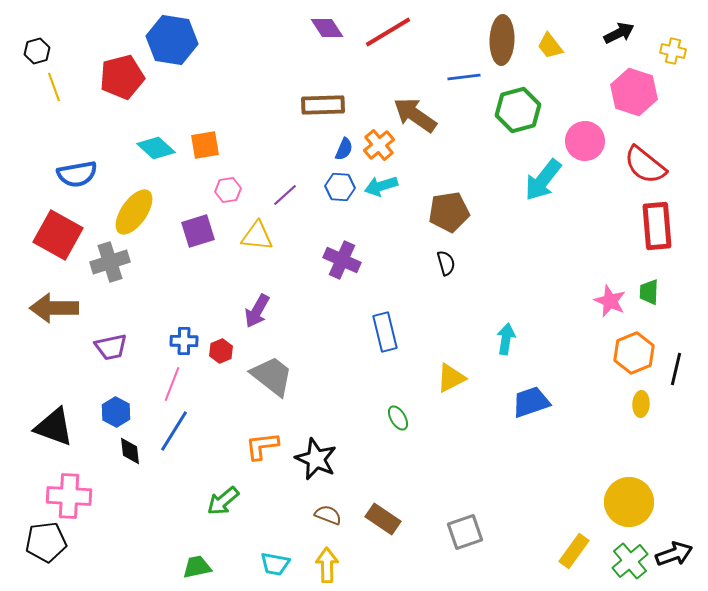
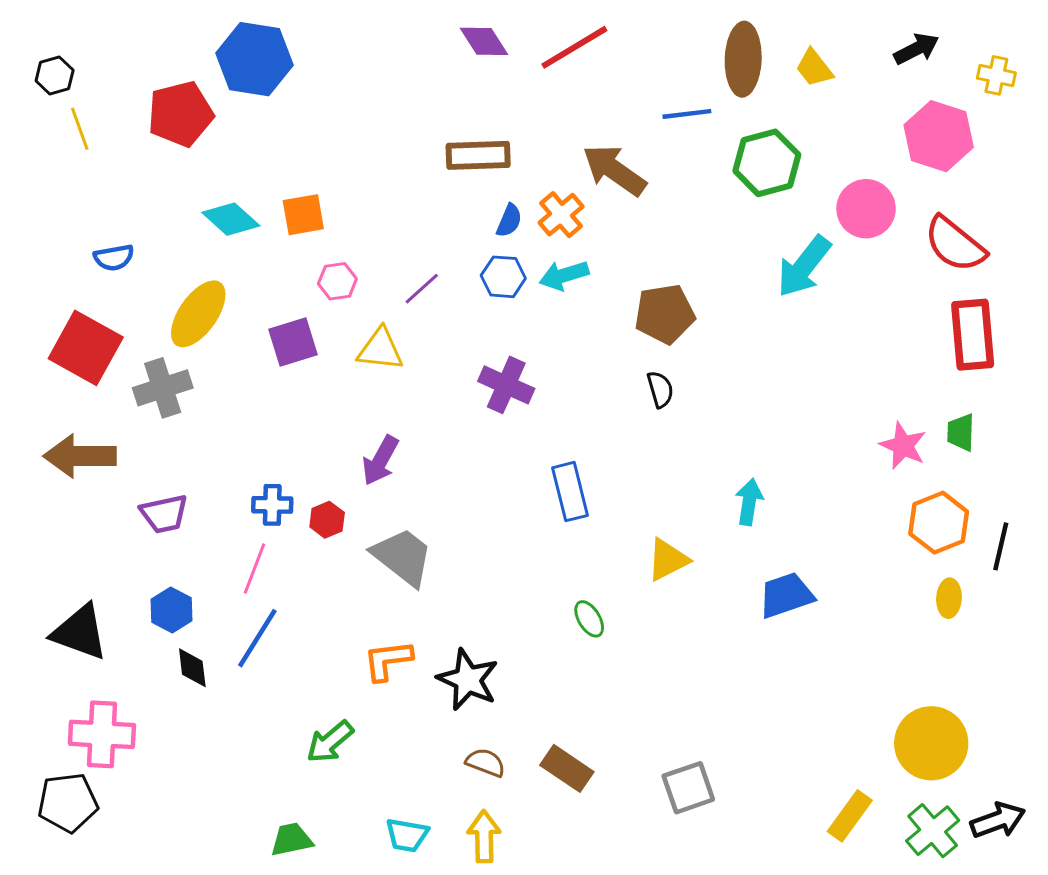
blue semicircle: (77, 174) -> (114, 258), size x0.7

